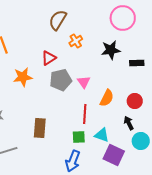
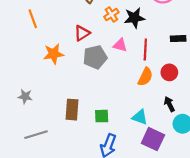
black star: (111, 50) -> (134, 18), moved
pink triangle: (84, 82) -> (120, 45), moved, turned -40
red circle: (135, 101) -> (169, 72), moved
red line: (85, 114) -> (145, 49), moved
green square: (79, 137) -> (102, 116), moved

